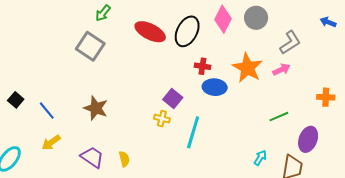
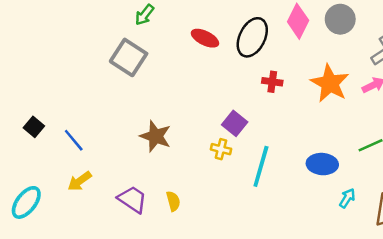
red ellipse: (150, 32) -> (205, 38), size x0.7
blue ellipse: (215, 87) -> (322, 164), moved
brown star: (96, 108) -> (156, 136), moved

